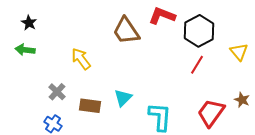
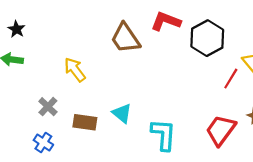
red line: (197, 65) -> (231, 79), moved
cyan triangle: (123, 98) -> (122, 113), turned -36

